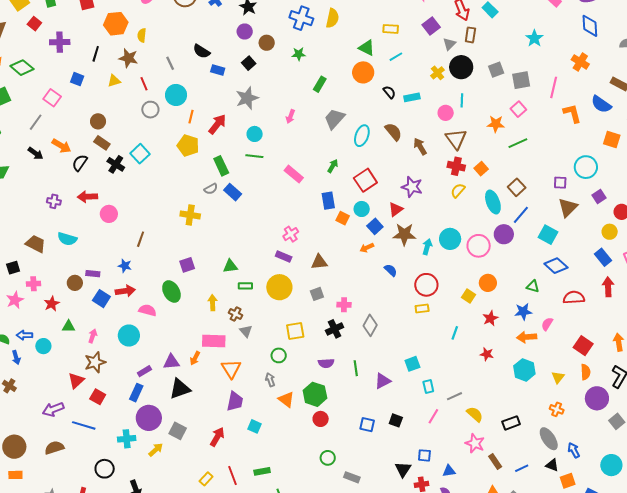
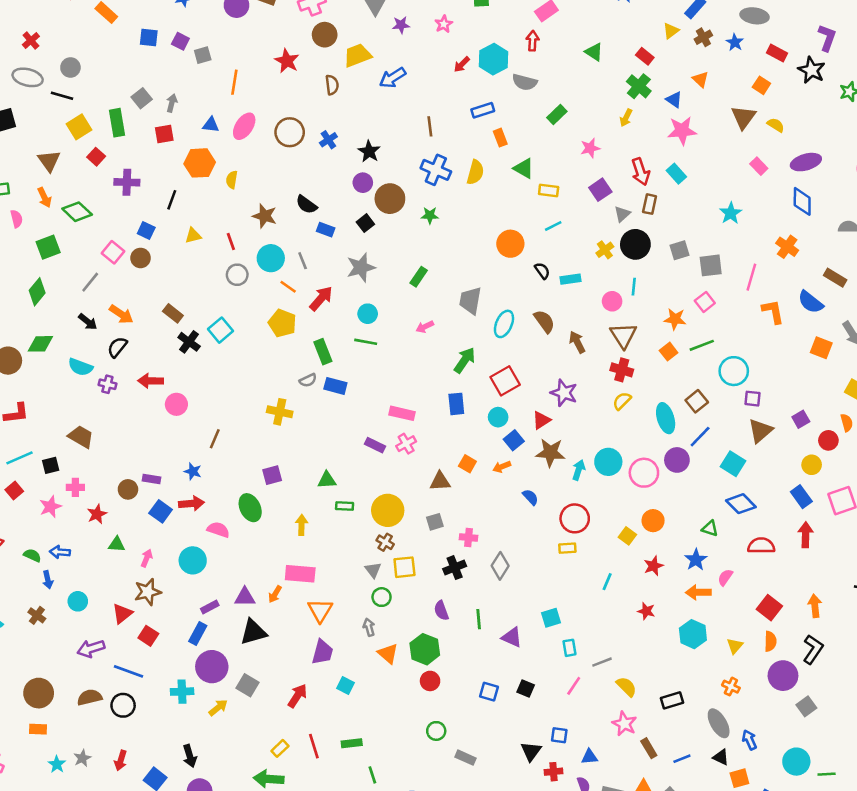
brown circle: (267, 43) -> (390, 199), size x1.5
green triangle: (367, 48) -> (524, 168), moved
brown star: (128, 58) -> (265, 216), moved
gray line: (170, 63) -> (303, 261), moved
green rectangle: (320, 84) -> (419, 277), moved
pink arrow: (290, 116) -> (425, 327), moved, turned 40
orange line: (191, 117) -> (288, 287), turned -72
gray trapezoid: (334, 119) -> (470, 300), turned -35
brown circle: (98, 121) -> (141, 258), moved
black semicircle: (80, 163) -> (117, 347), moved
green arrow: (333, 166) -> (465, 360), size x1.5
cyan circle: (586, 167) -> (734, 371), moved
orange square: (481, 169) -> (669, 352), moved
pink rectangle: (294, 174) -> (402, 413), moved, turned -30
blue rectangle: (233, 192) -> (335, 386), turned -30
orange square: (343, 218) -> (467, 464), moved
cyan semicircle: (67, 239) -> (81, 367), moved
purple rectangle: (284, 256) -> (375, 445), moved
blue star: (523, 312) -> (696, 560), turned -30
brown cross: (236, 314) -> (385, 542), moved
gray triangle: (246, 331) -> (373, 570), moved
cyan circle: (43, 346) -> (78, 601), moved
purple semicircle: (326, 363) -> (441, 611), turned 70
purple triangle: (383, 381) -> (512, 637), turned 48
black circle: (105, 469) -> (123, 705), moved

